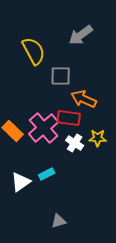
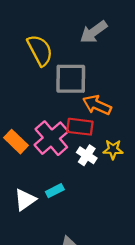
gray square: (61, 76) -> (71, 79), size x1.4

